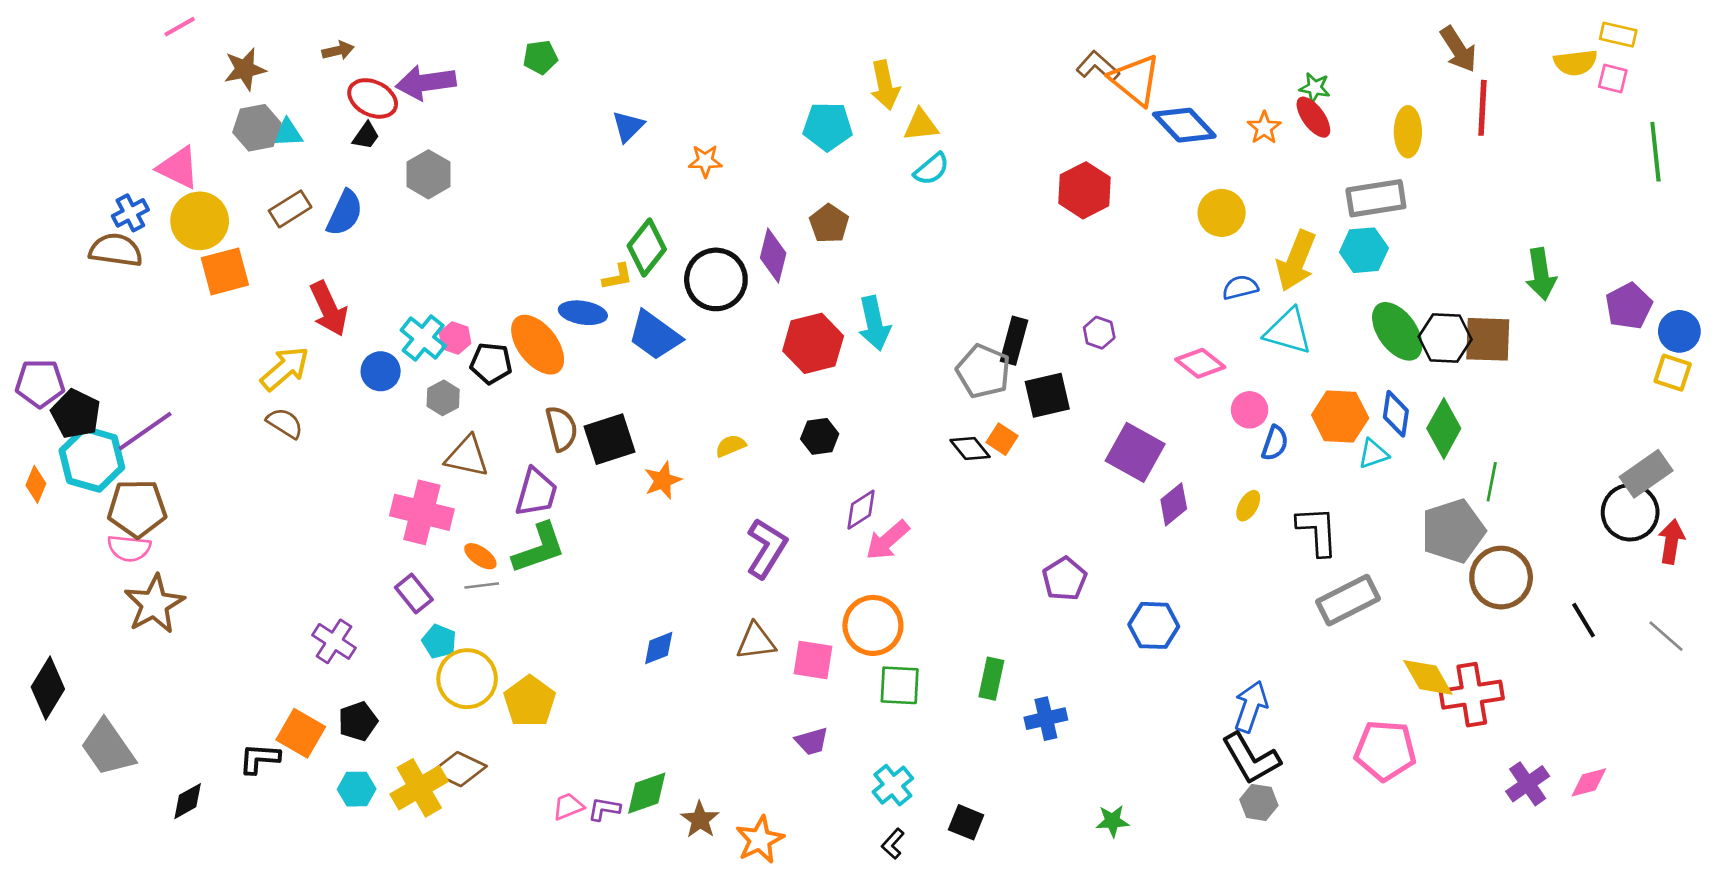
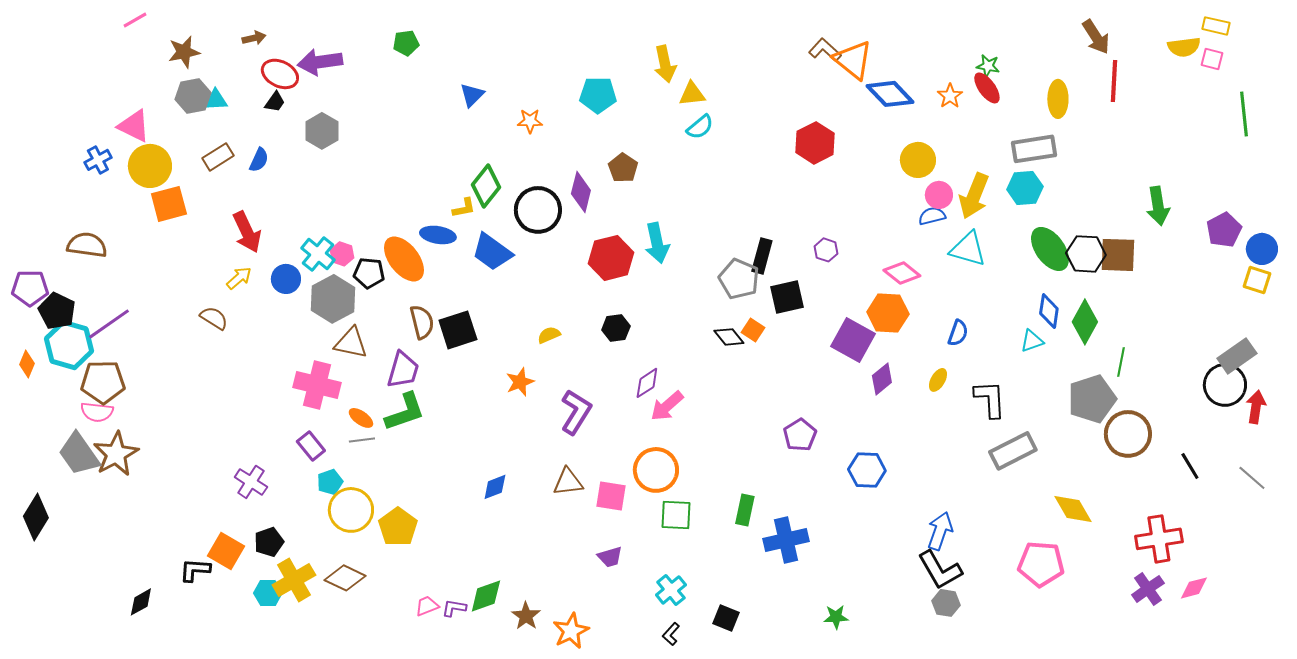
cyan pentagon: (828, 126) -> (598, 95), moved
blue semicircle: (345, 213) -> (259, 160), size x0.7
brown semicircle: (116, 250) -> (87, 245), moved
yellow arrow: (285, 369) -> (239, 278), moved, size x0.7
gray hexagon: (443, 398) -> (333, 299), size x1.8
pink circle: (1250, 410) -> (939, 195), moved
orange hexagon: (1340, 417) -> (888, 313), moved
orange star: (663, 480) -> (520, 382), moved
cyan pentagon: (439, 641) -> (330, 482), turned 30
red cross: (1472, 695) -> (1159, 539), moved
blue cross: (1046, 719) -> (786, 540), size x1.4
gray trapezoid: (108, 748) -> (79, 454), moved
yellow cross: (419, 788) -> (294, 580), moved

